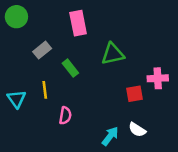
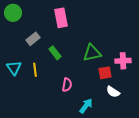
green triangle: (113, 54) -> (92, 53), moved
cyan triangle: (16, 99) -> (14, 68), moved
pink semicircle: (65, 116) -> (67, 85), moved
white semicircle: (137, 130) -> (113, 92), moved

